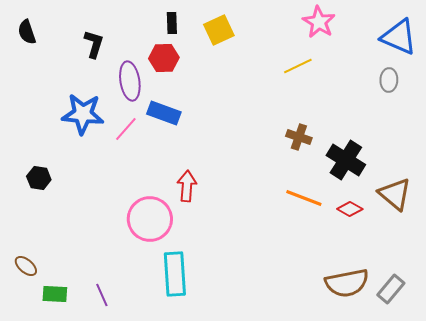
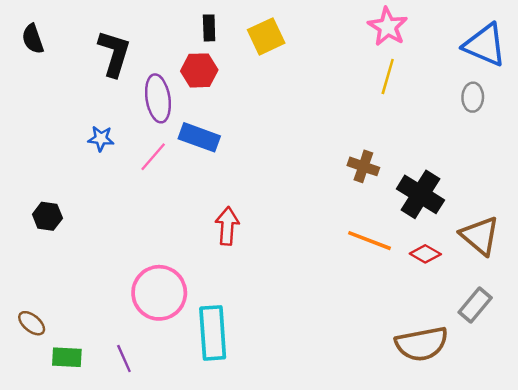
black L-shape: (94, 44) -> (114, 53), size x1.4
yellow line: (298, 66) -> (388, 77), moved, turned -48
blue star: (83, 114) -> (101, 138), size x0.5
pink circle: (150, 219) -> (159, 293), moved
gray rectangle: (391, 289) -> (475, 305), moved

